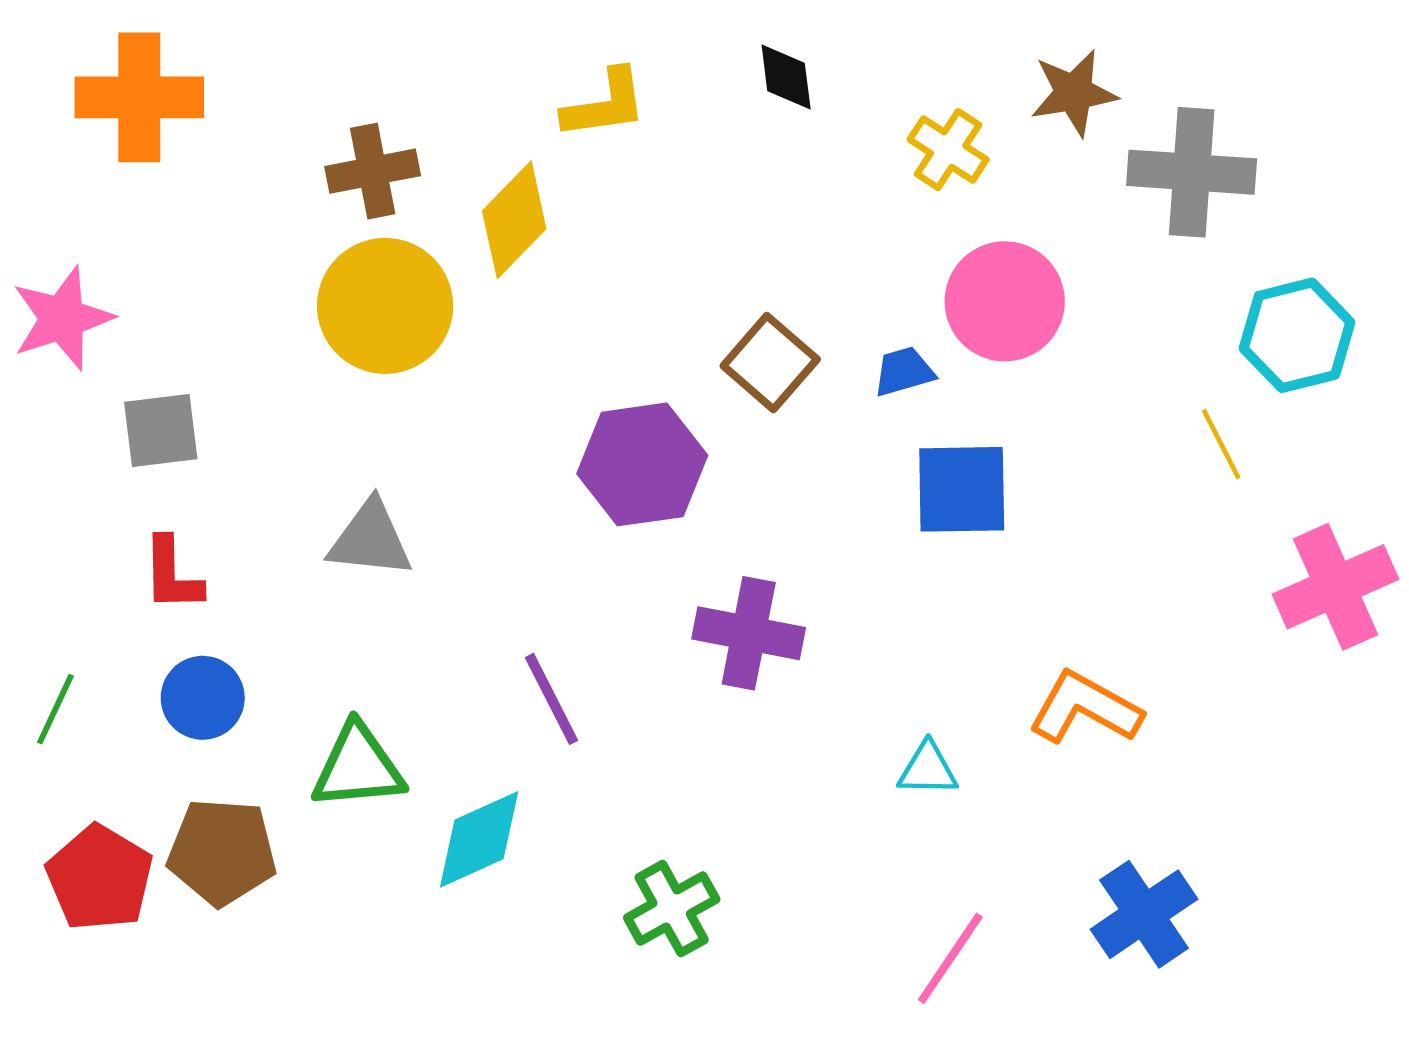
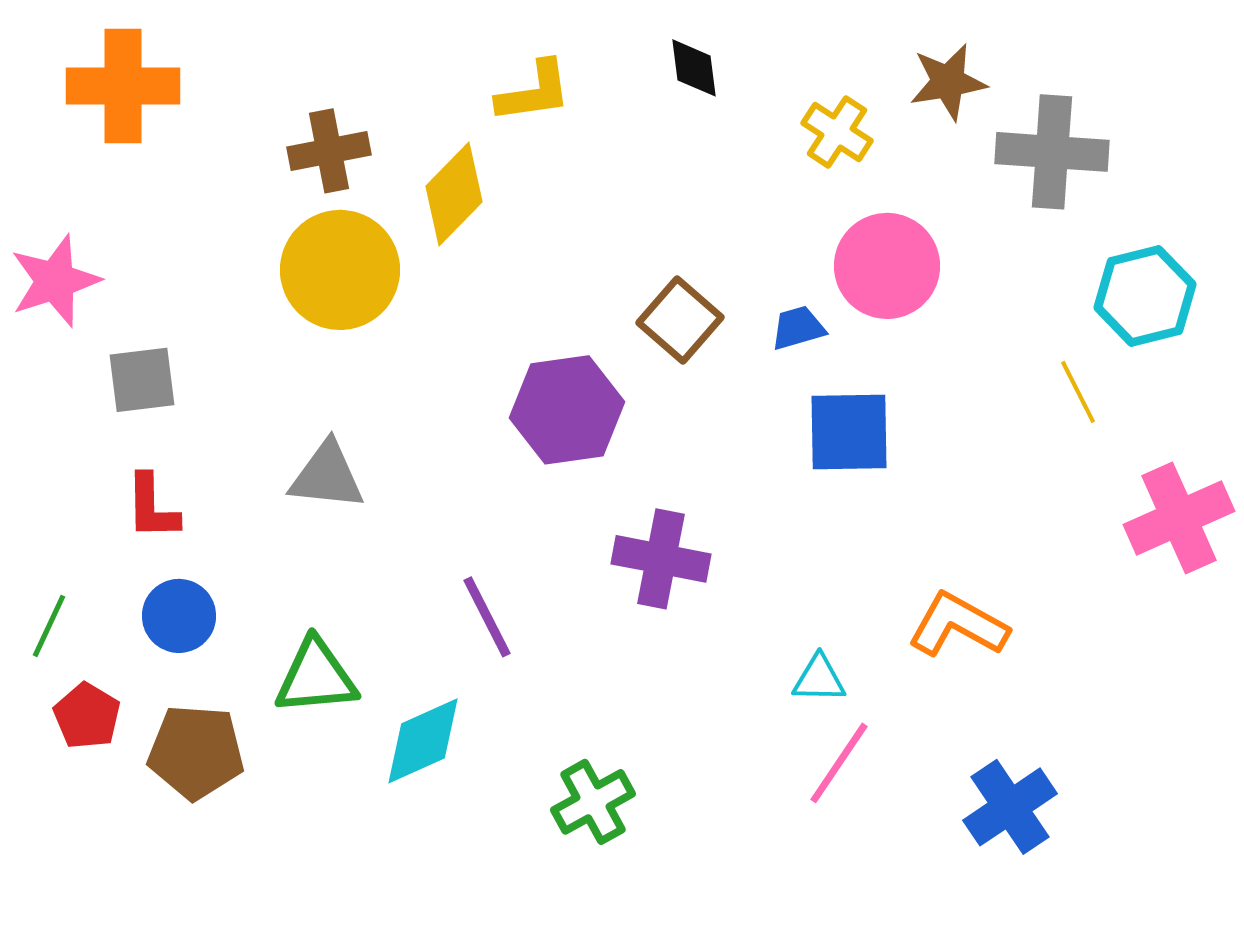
red pentagon: (100, 878) -> (87, 716), moved, size x0.7
pink line: (950, 958) -> (839, 763), moved

